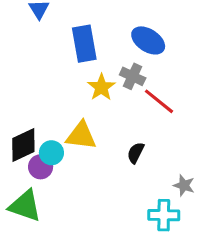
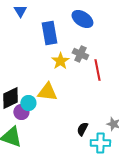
blue ellipse: (148, 40) -> (82, 19), moved
red line: (159, 101) -> (97, 70), turned 40
black semicircle: (136, 153) -> (82, 129), moved

